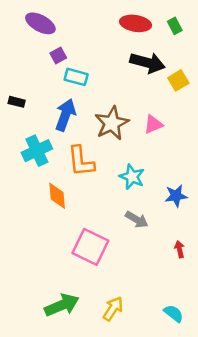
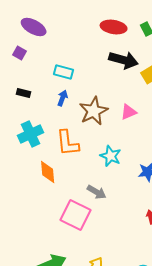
purple square: (58, 55) -> (20, 53), moved, turned -32
black rectangle: (17, 102) -> (24, 93), moved
blue arrow: (65, 115) -> (63, 98), moved, size x0.6
gray arrow: (137, 220) -> (97, 192), moved

